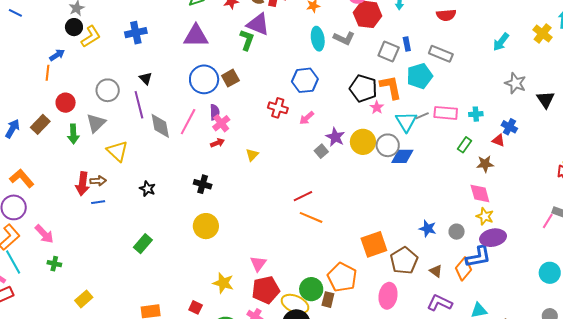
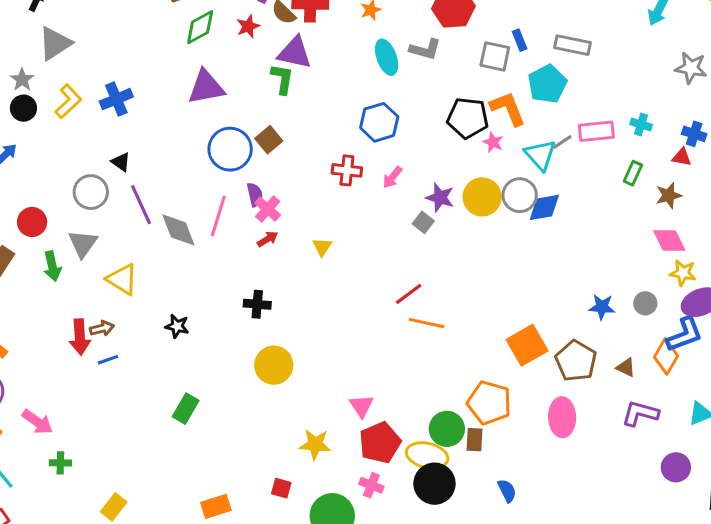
yellow L-shape: (91, 36) -> (68, 101), moved
black triangle: (146, 78) -> (121, 162), moved
cyan cross: (476, 114) -> (641, 125), turned 32

